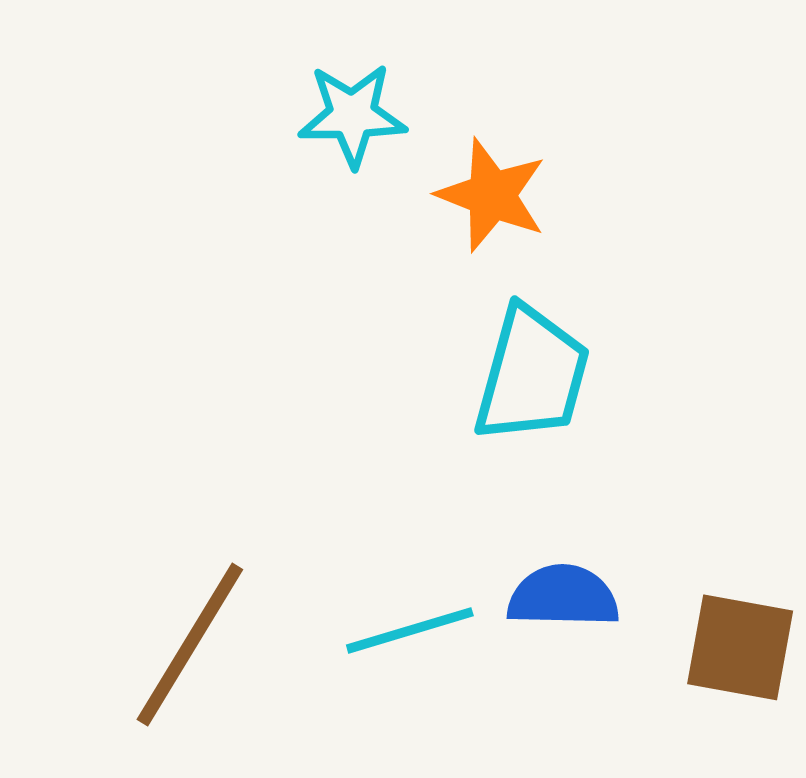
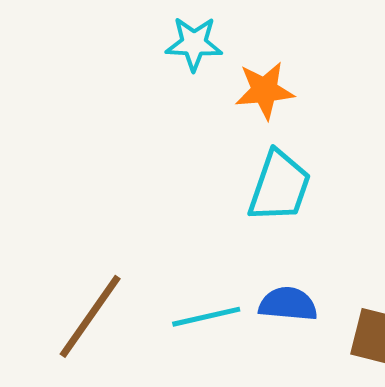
orange star: (492, 195) -> (264, 90), turned -30

